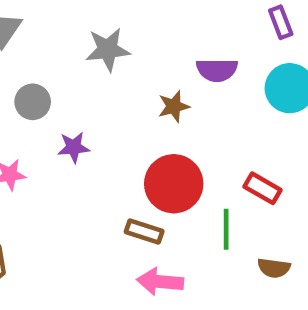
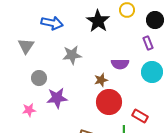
purple star: (74, 147) -> (57, 98), size x1.5
red circle: (174, 184) -> (109, 102), moved

